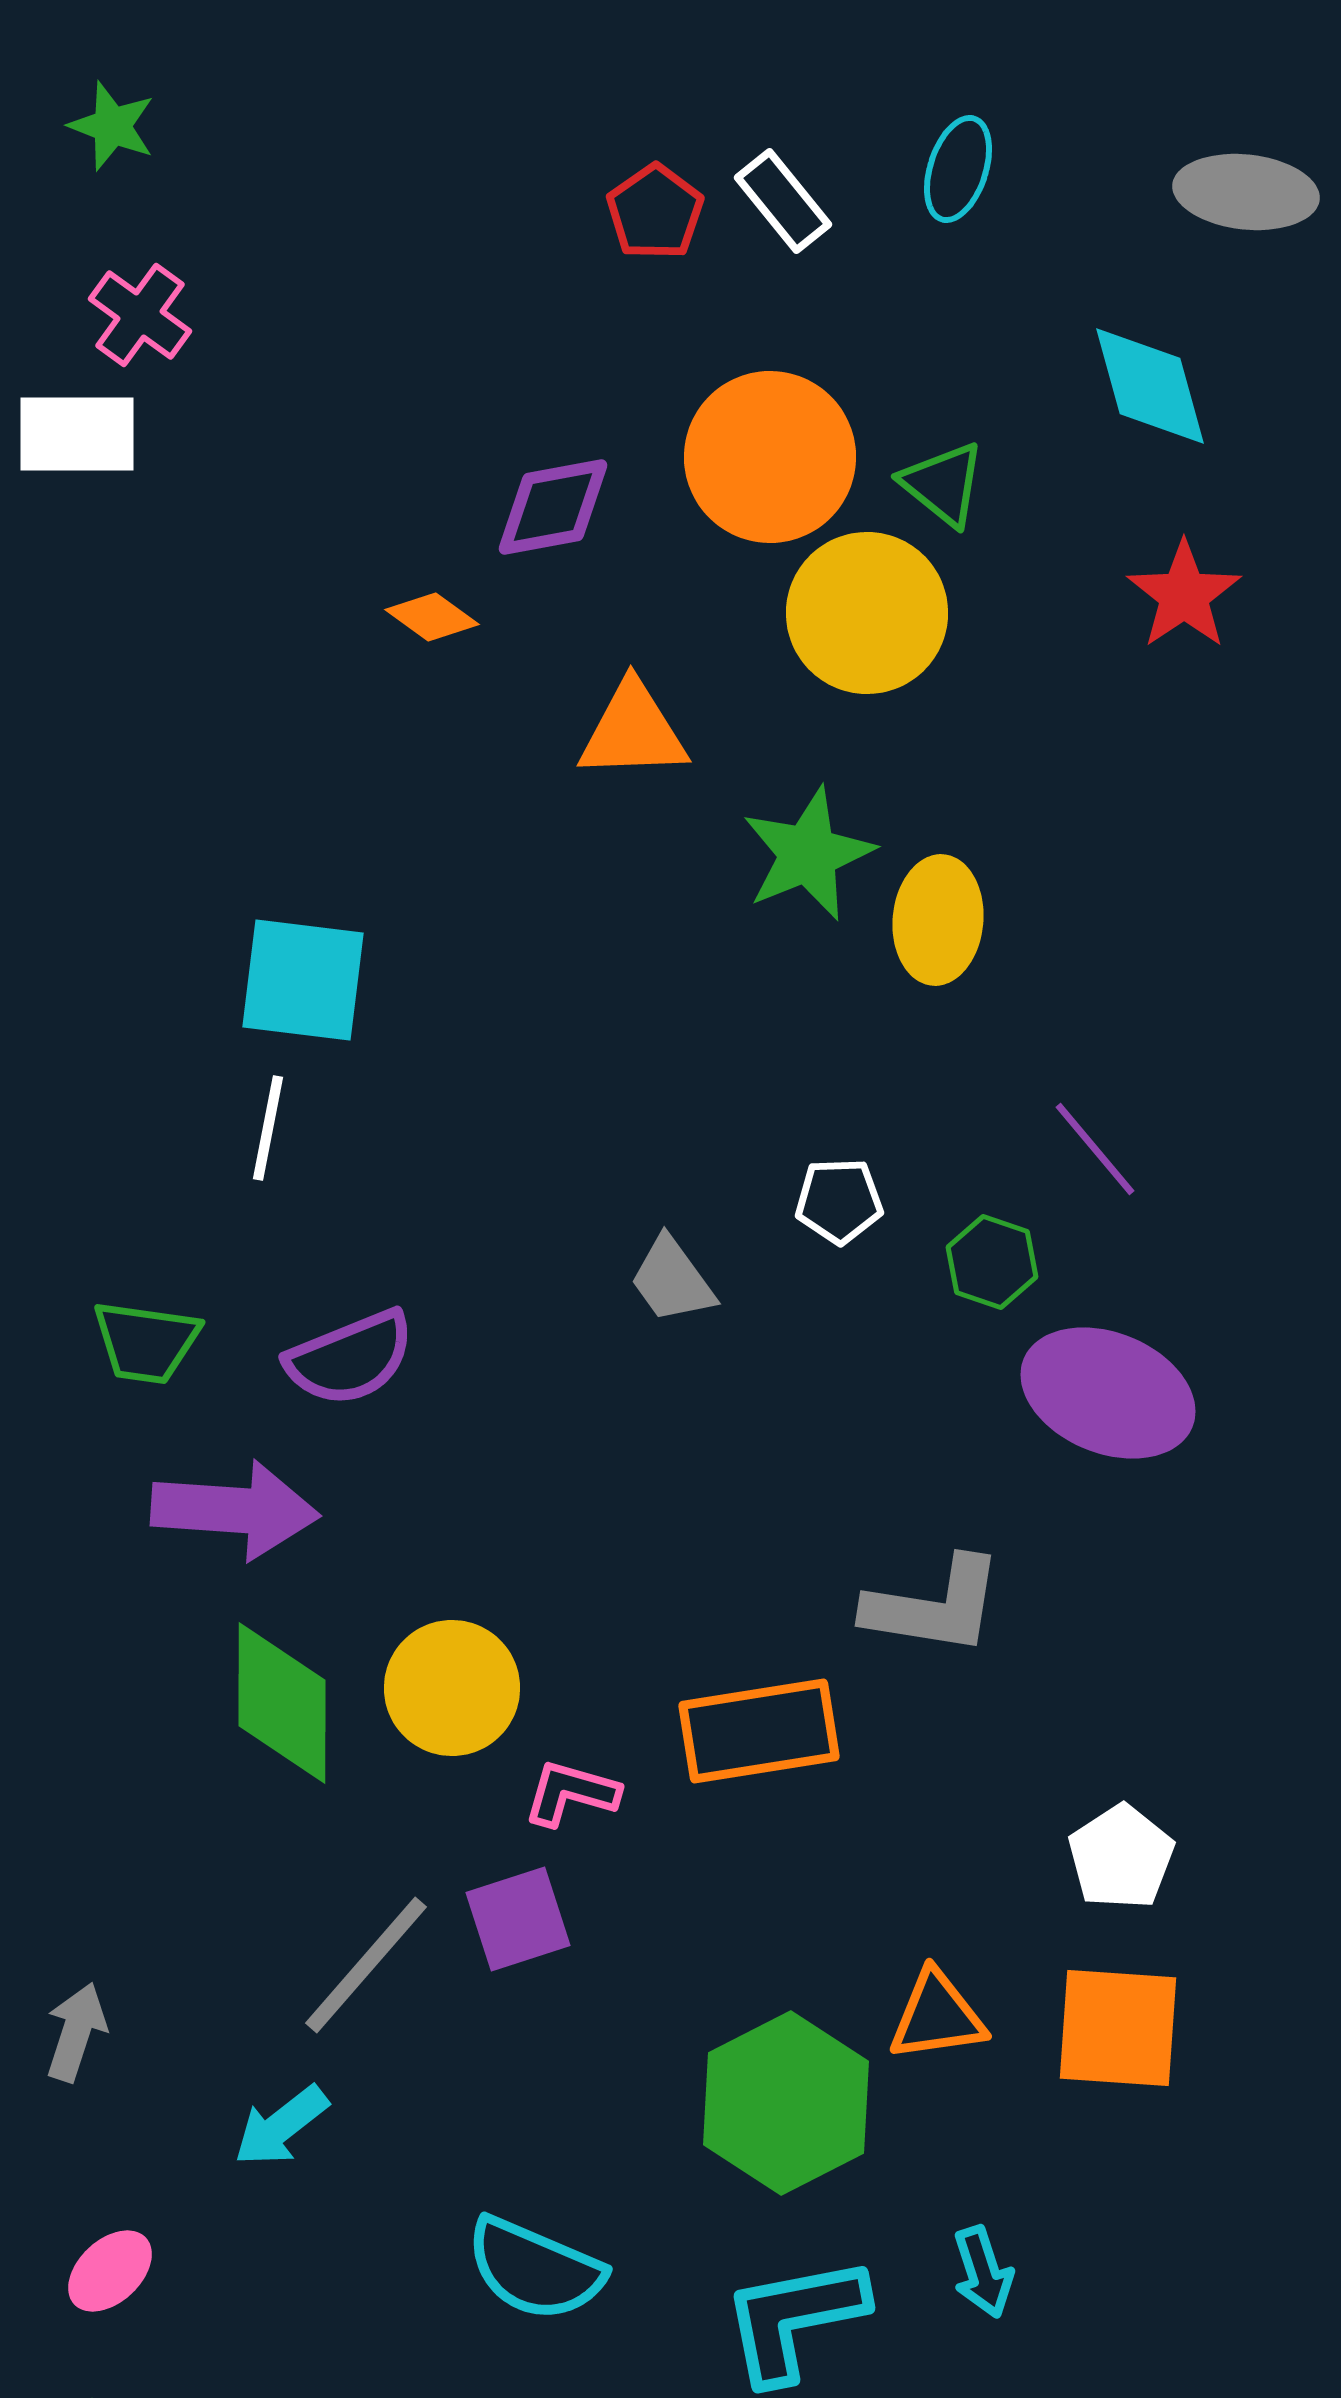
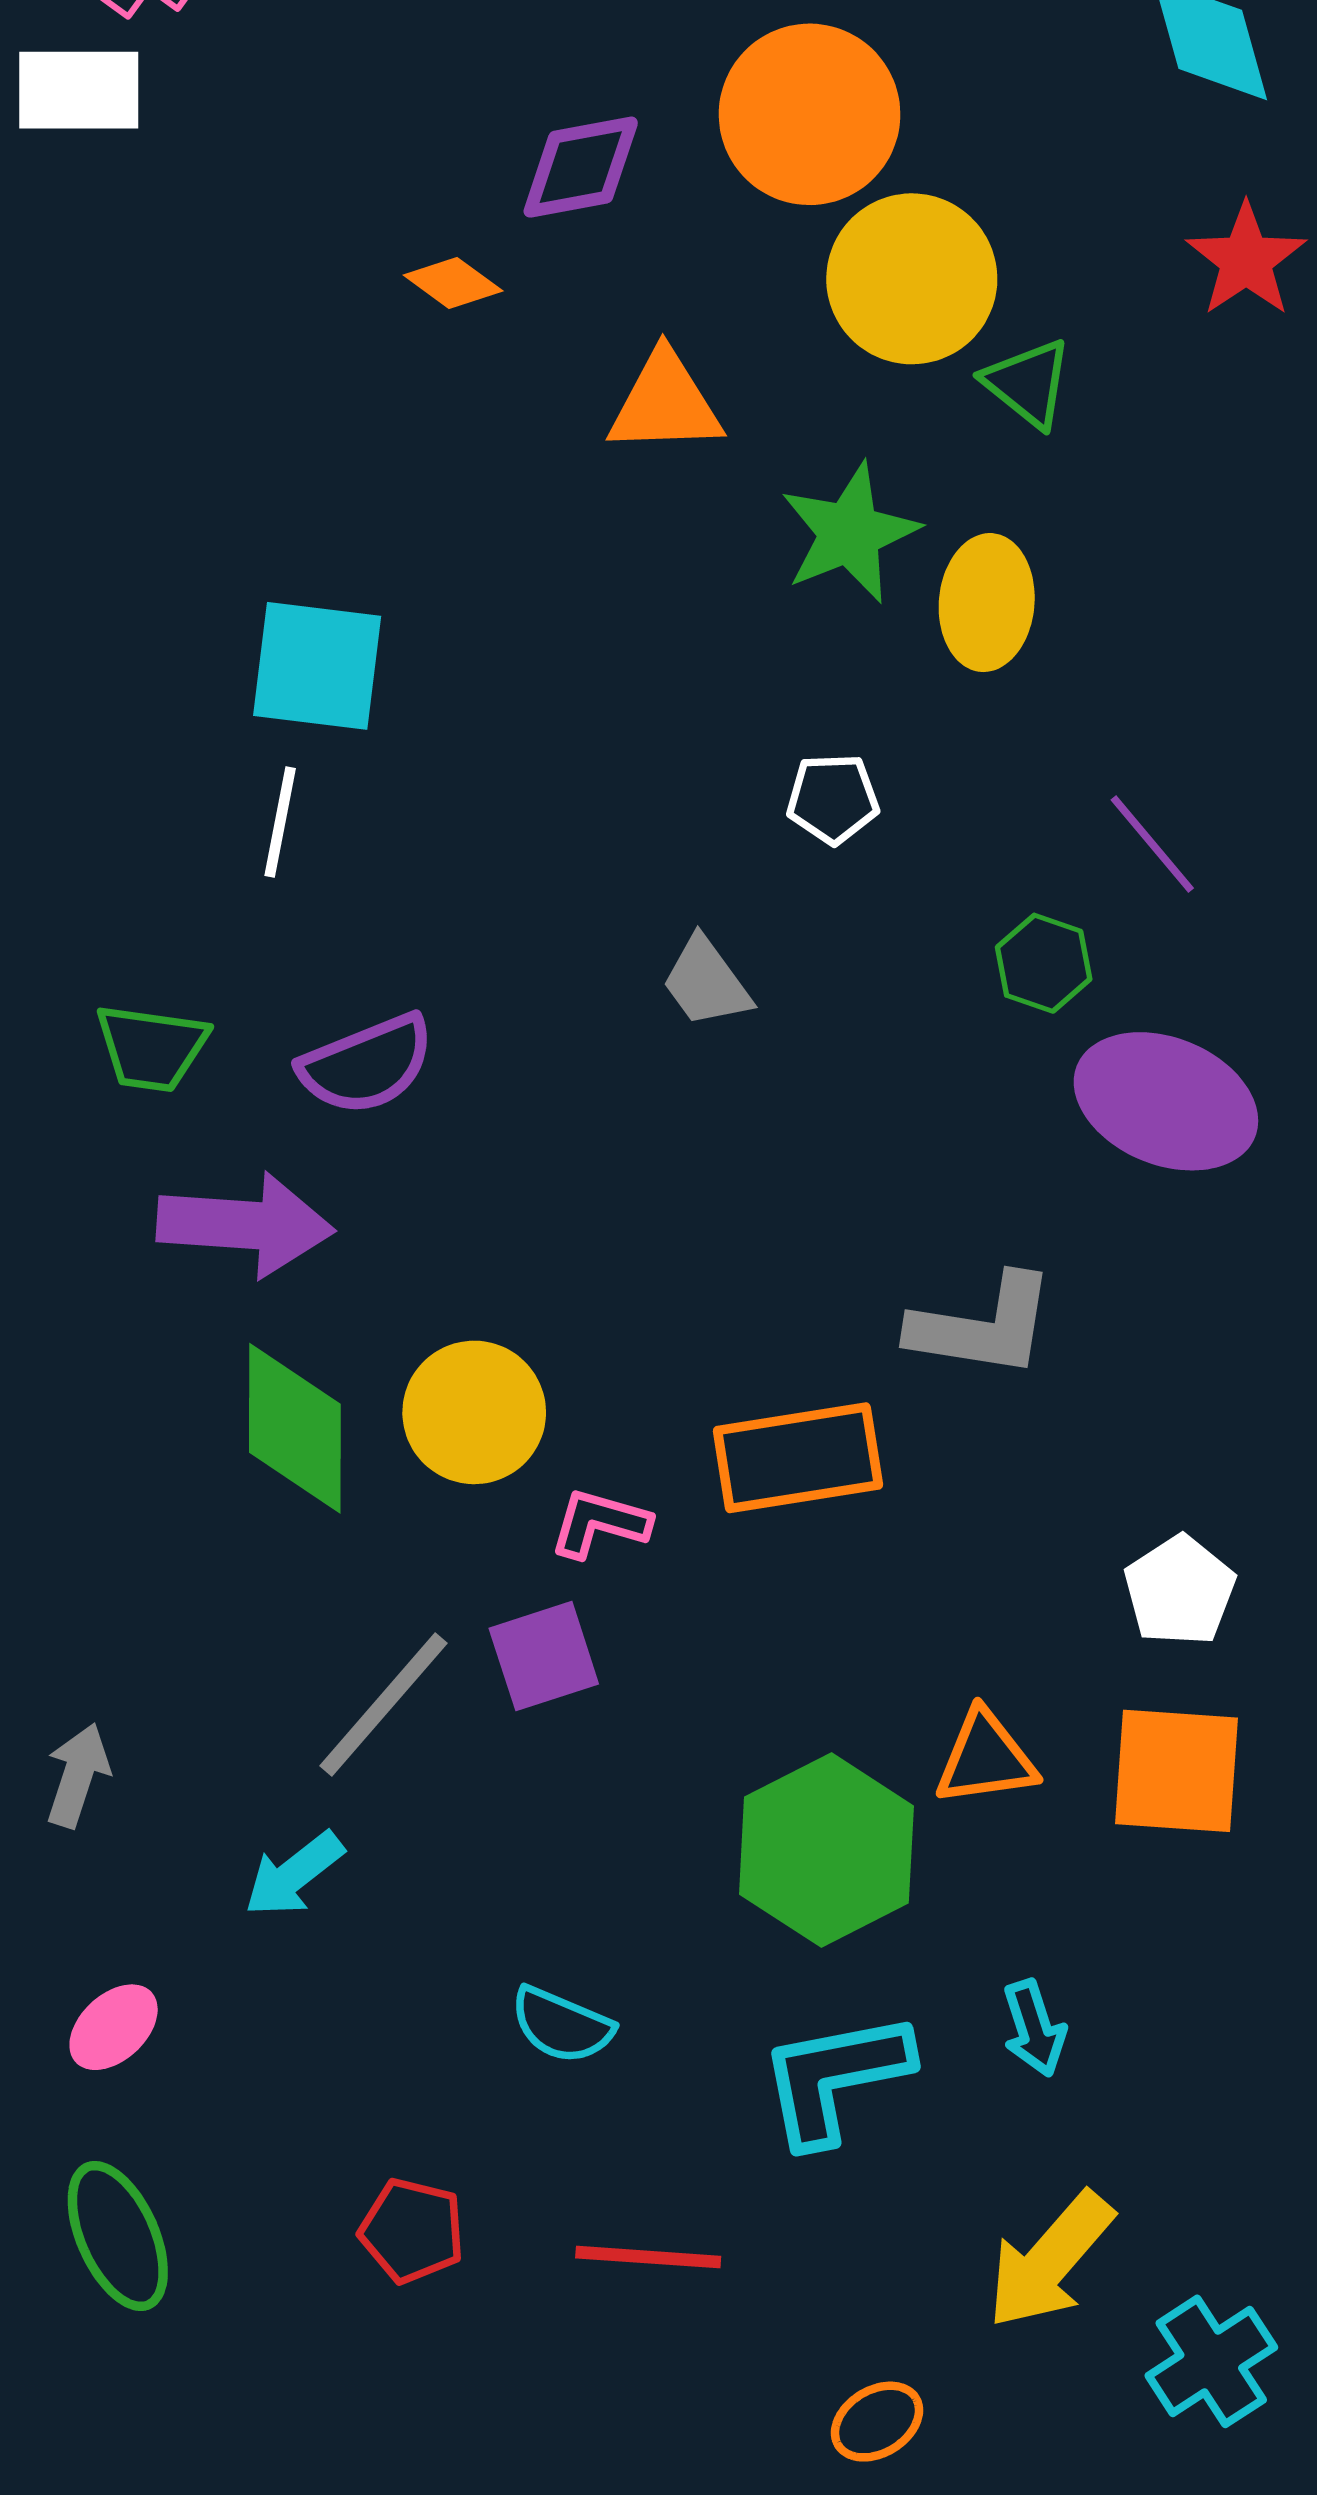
green triangle: (943, 484) -> (1028, 383), moved
white pentagon: (839, 1201) -> (833, 799), moved
cyan semicircle: (535, 2269) -> (562, 2025), size x0.7

